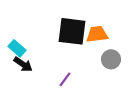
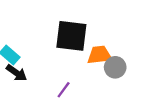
orange trapezoid: (97, 34) -> (99, 55), moved

